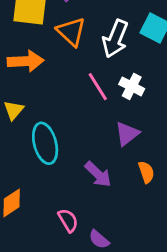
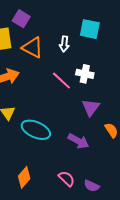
white arrow: (115, 39) -> (64, 44), size x0.6
cyan ellipse: (45, 143) -> (36, 130), turned -36

